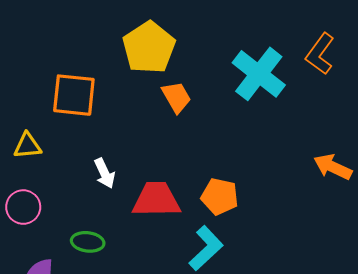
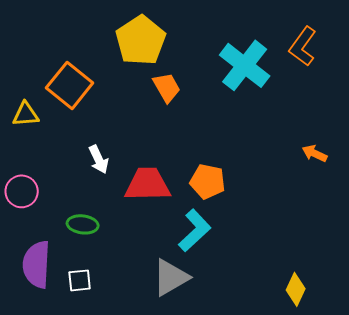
orange square: (74, 95) -> (70, 85), turned 33
yellow triangle: (27, 146) -> (26, 114), moved
orange arrow: (333, 167) -> (315, 153), size x0.7

